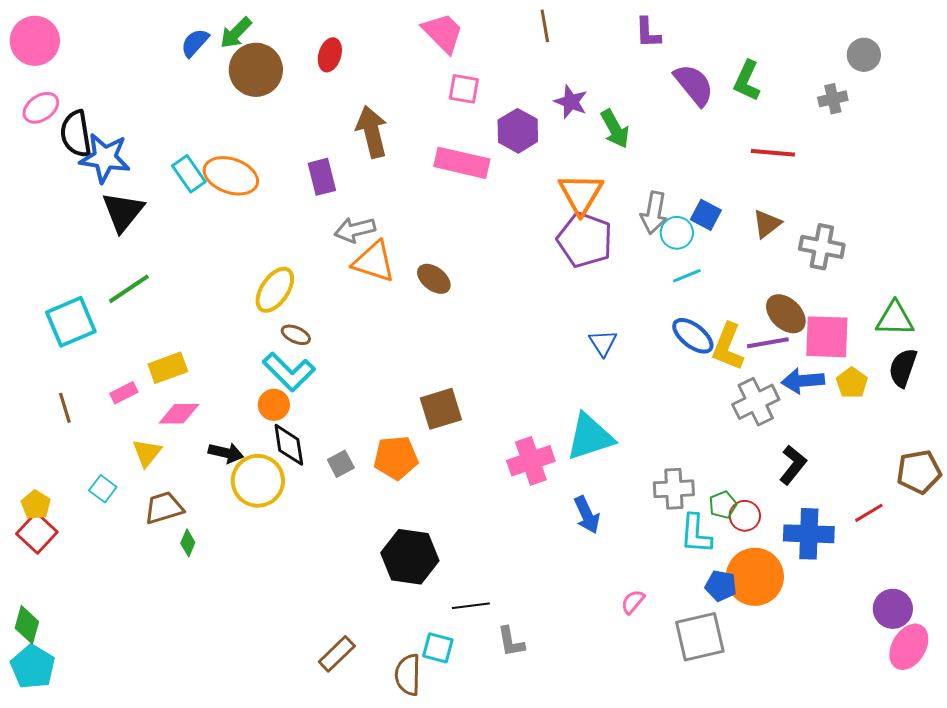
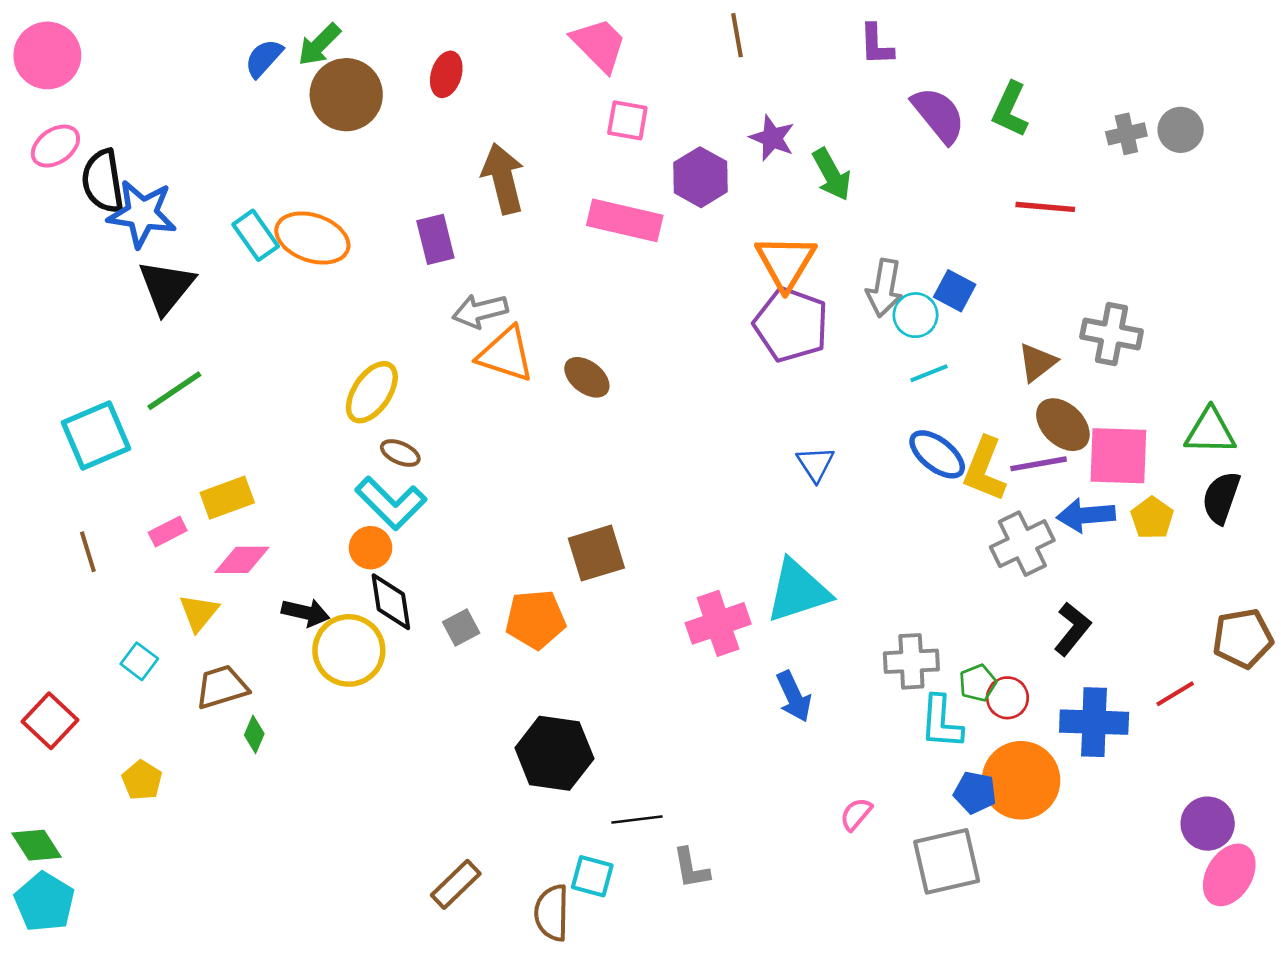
gray circle: (864, 55) -> (1181, 130), moved
brown triangle: (767, 224) -> (1037, 362), moved
yellow pentagon: (36, 505) -> (142, 780), moved
green diamond: (27, 625) -> (37, 845), turned -48

